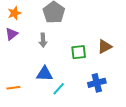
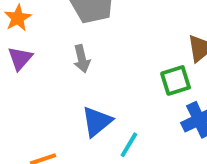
green square: (79, 52) -> (176, 80), moved
blue triangle: (45, 74) -> (97, 122), turned -30

